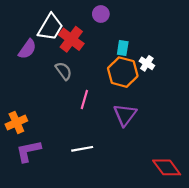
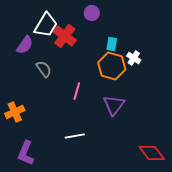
gray semicircle: (64, 71) -> (44, 69), moved
purple L-shape: (28, 151) -> (26, 153), moved, turned -55

